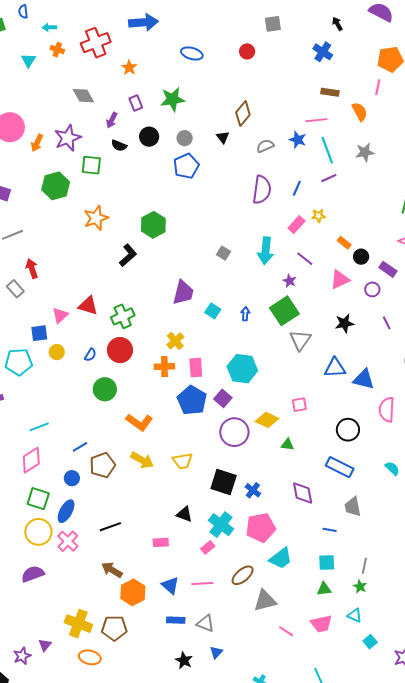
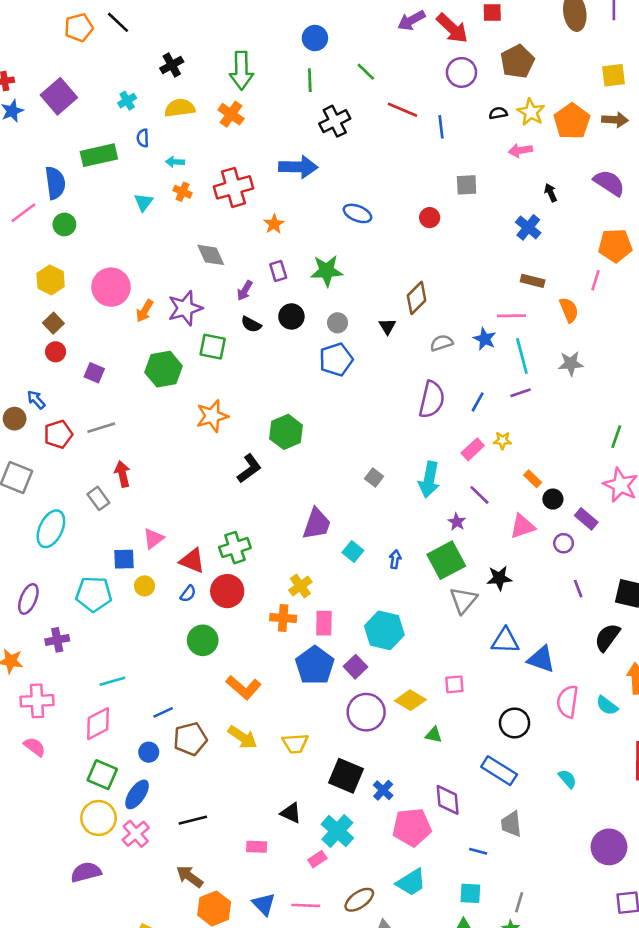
red triangle: (88, 306) -> (192, 561), moved
black star: (344, 323) -> (499, 578), moved
pink pentagon: (261, 528) -> (412, 827), moved

